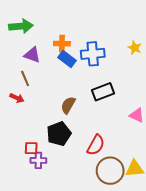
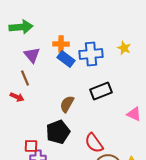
yellow star: (135, 48) -> (124, 48), moved
purple triangle: (32, 55) -> (32, 55), turned 30
red semicircle: (96, 145) -> (94, 143), turned 115

